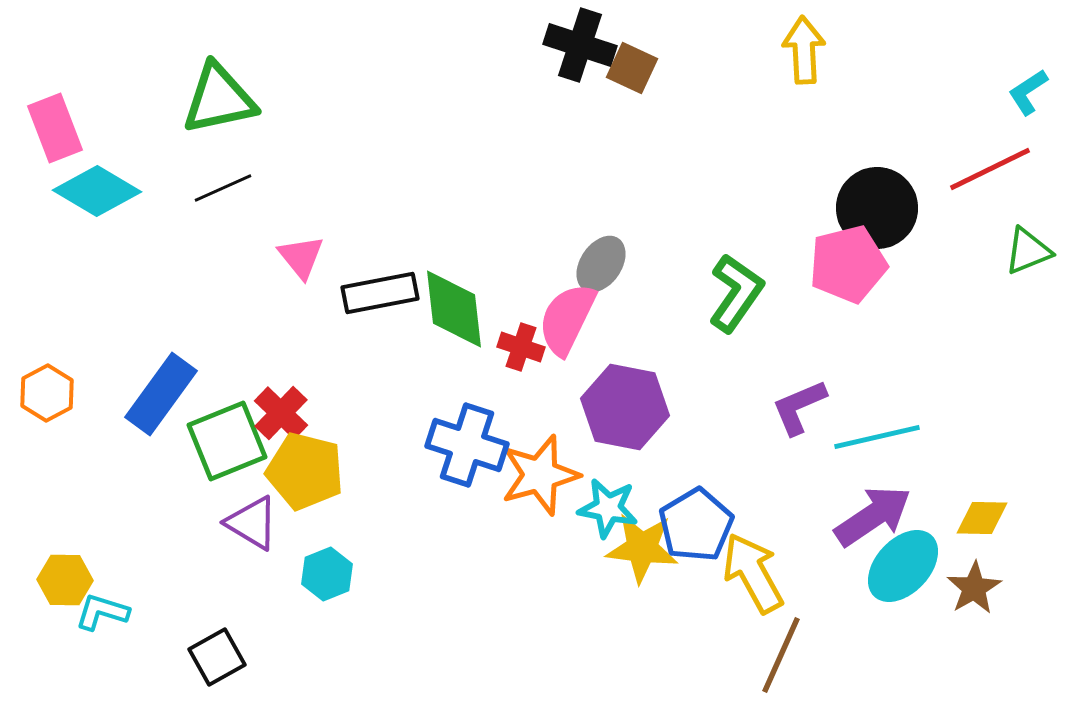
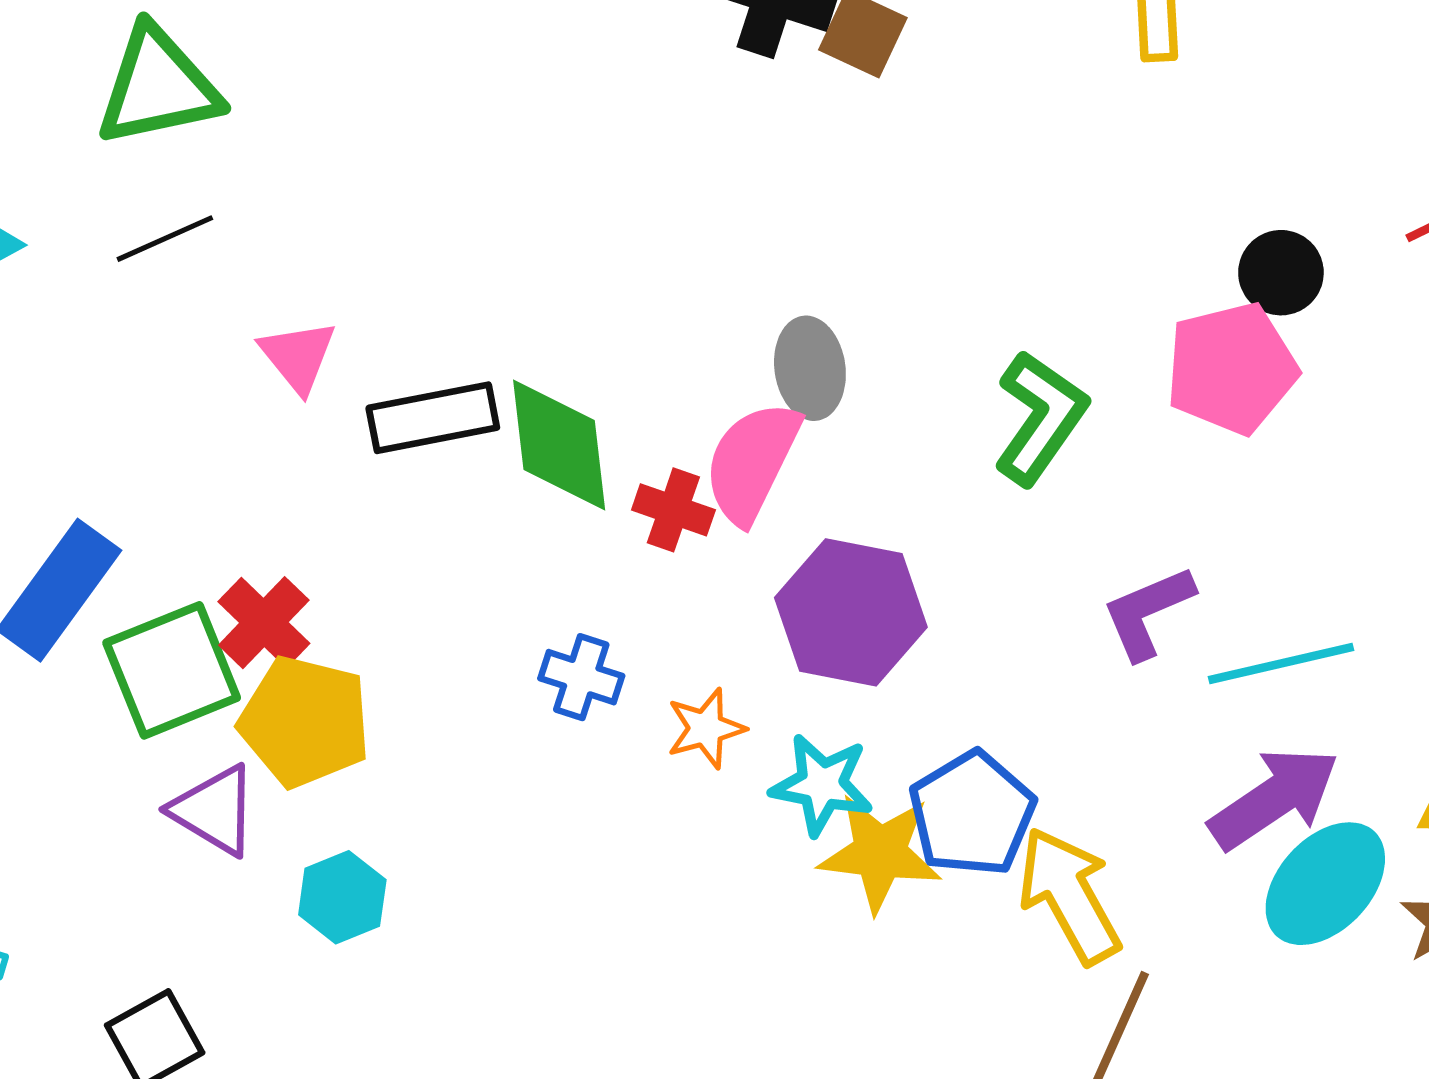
black circle: (877, 208) -> (1281, 273), size x0.6
gray ellipse: (601, 264) -> (810, 368), turned -42
blue cross: (467, 445) -> (581, 677), size x0.6
orange star: (540, 475) -> (706, 728), size x0.6

